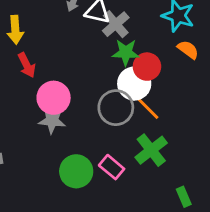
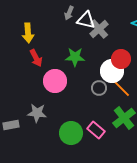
green star: (126, 52) -> (75, 57), moved
gray circle: (116, 108) -> (99, 88), size x0.6
gray star: (52, 120) -> (37, 113), moved

